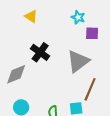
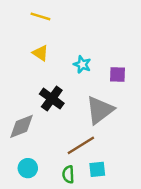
cyan star: (78, 17) -> (82, 64), moved
brown line: (90, 89) -> (81, 145), moved, turned 35

